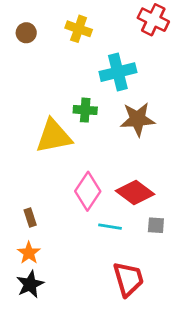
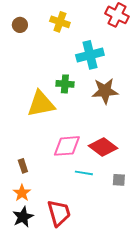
pink diamond: (88, 191) -> (67, 146), turned 52
gray square: (156, 225) -> (119, 180), moved
red trapezoid: (128, 279) -> (59, 213), moved

